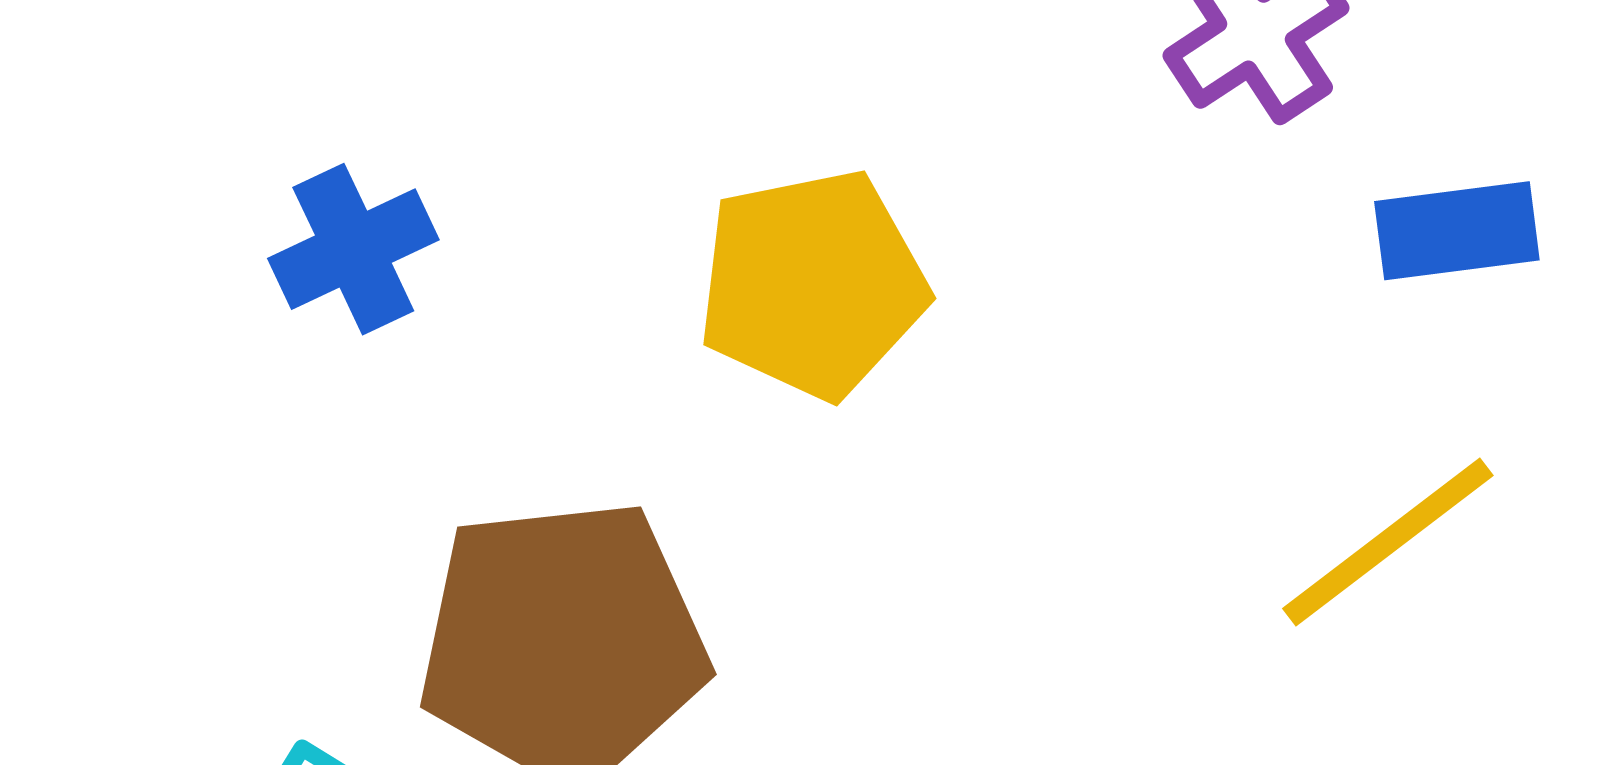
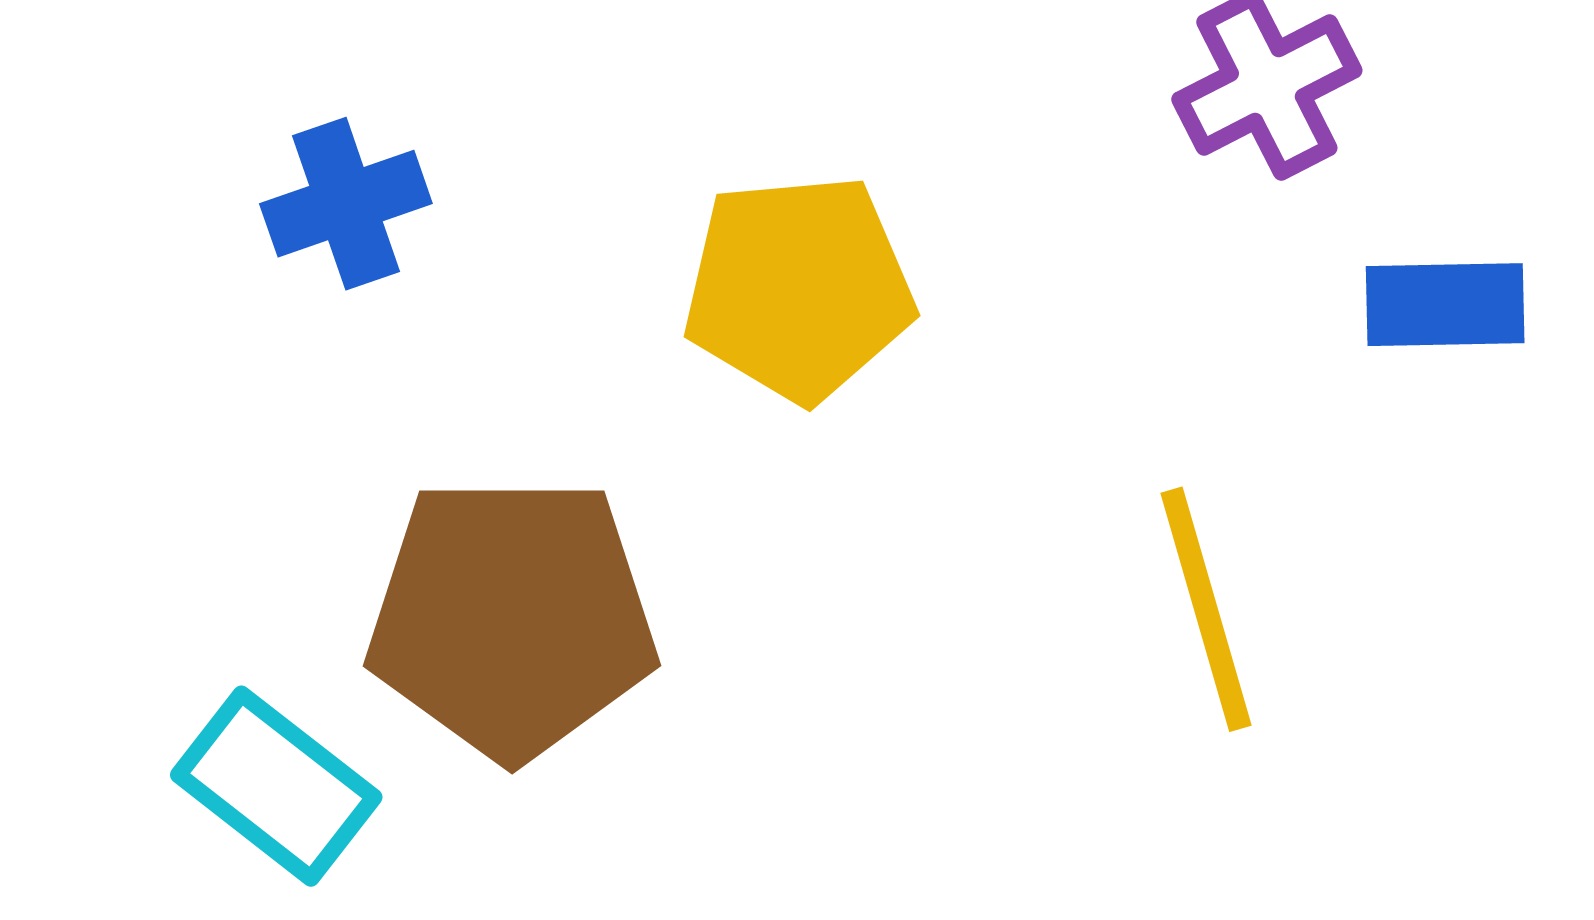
yellow line: (1388, 542) -> (1206, 609), moved, turned -75

